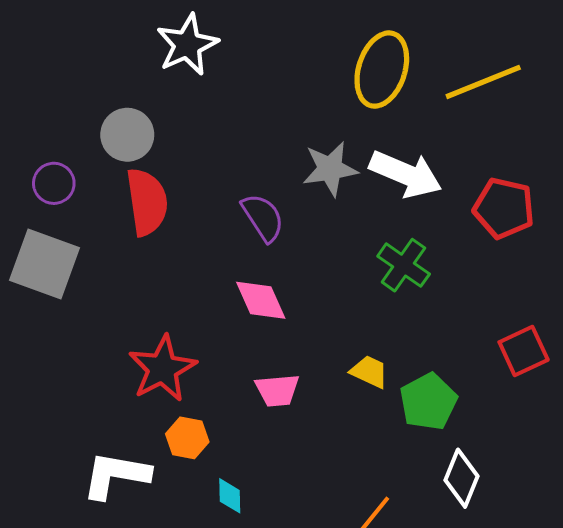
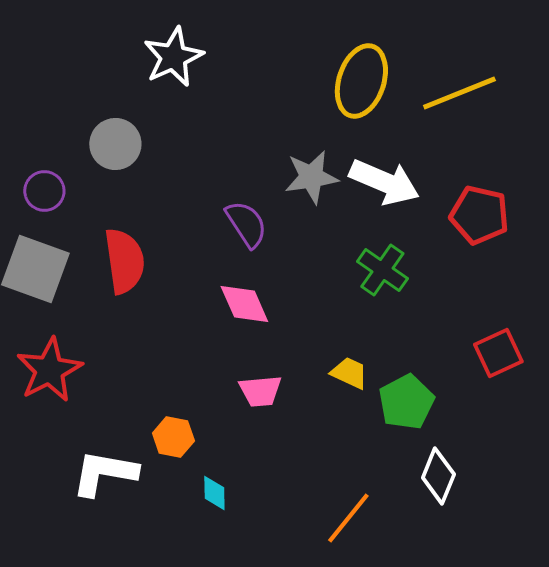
red semicircle: (147, 202) -> (124, 261), moved
red star: (162, 369) -> (49, 370), moved

